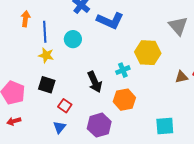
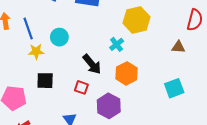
cyan circle: (73, 39) -> (59, 37), moved
brown triangle: (181, 77) -> (178, 47), moved, turned 32
red square: (65, 106) -> (81, 87), moved

